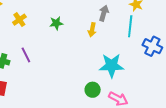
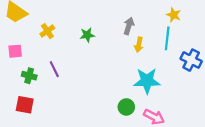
gray arrow: (104, 13) -> (129, 26), moved
yellow arrow: (92, 30) -> (139, 45), moved

